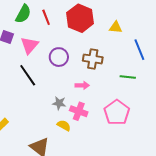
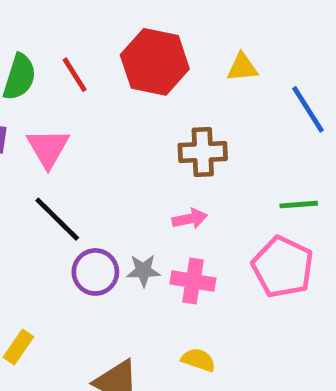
purple circle: (59, 57) -> (95, 272), moved
green line: (128, 77) -> (299, 205), moved
yellow semicircle: (64, 125) -> (198, 360), moved

